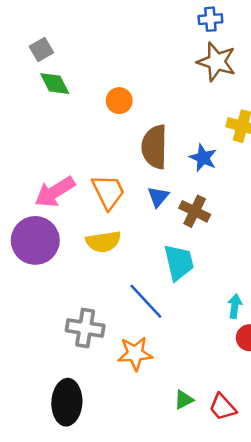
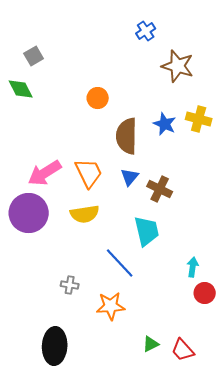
blue cross: (210, 19) -> (146, 31), moved, turned -30
green diamond: (55, 84) -> (21, 89), moved
blue star: (203, 158) -> (165, 124), moved
gray cross: (85, 328) -> (70, 285), size x0.6

